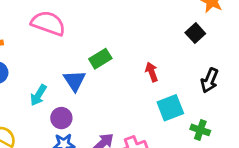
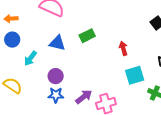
blue triangle: (75, 81) -> (57, 43), moved, turned -48
cyan arrow: (38, 95) -> (30, 58), moved

